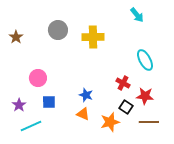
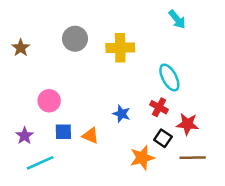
cyan ellipse: (145, 60) -> (169, 77), moved
blue star: (86, 95) -> (122, 114), moved
orange triangle: (83, 114) -> (90, 136), moved

